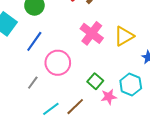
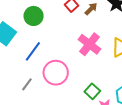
gray line: (33, 83) -> (27, 84), moved

